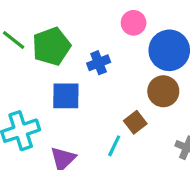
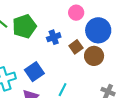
blue square: (66, 96) -> (34, 72), moved, turned -36
brown square: (135, 122) -> (76, 47), moved

